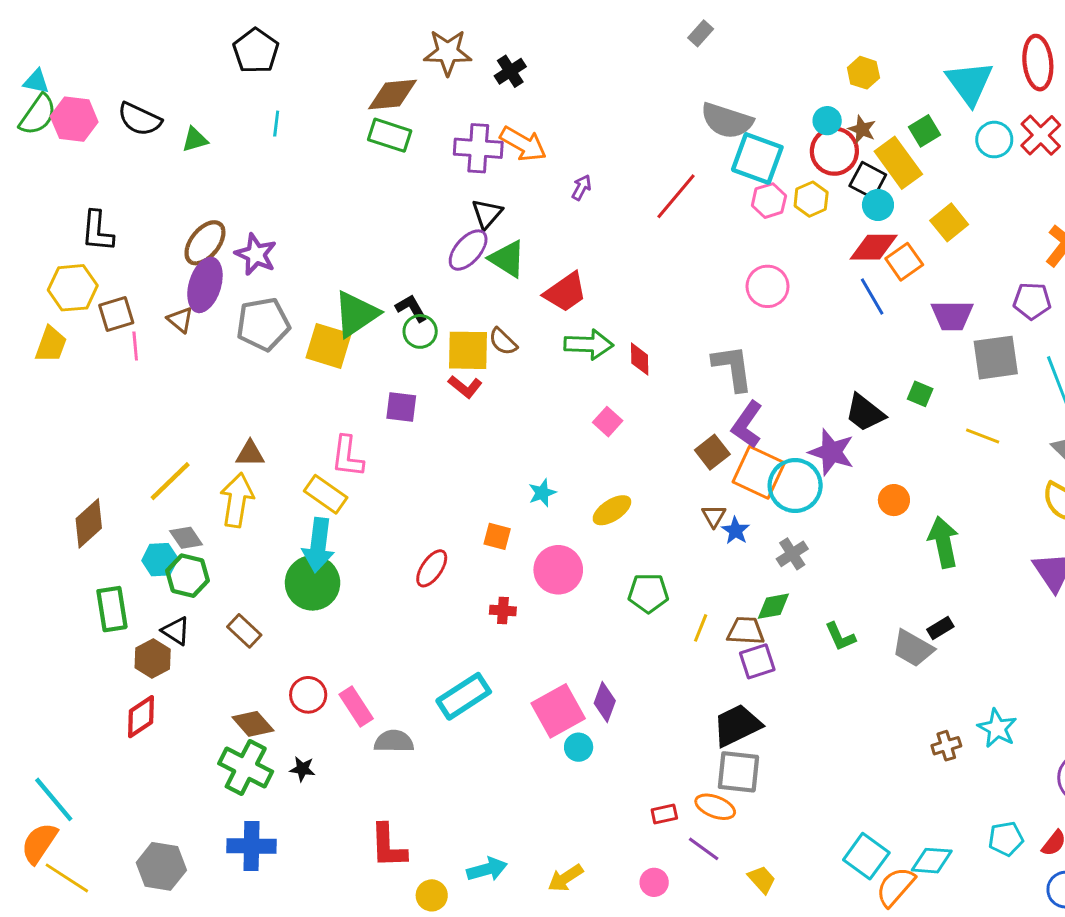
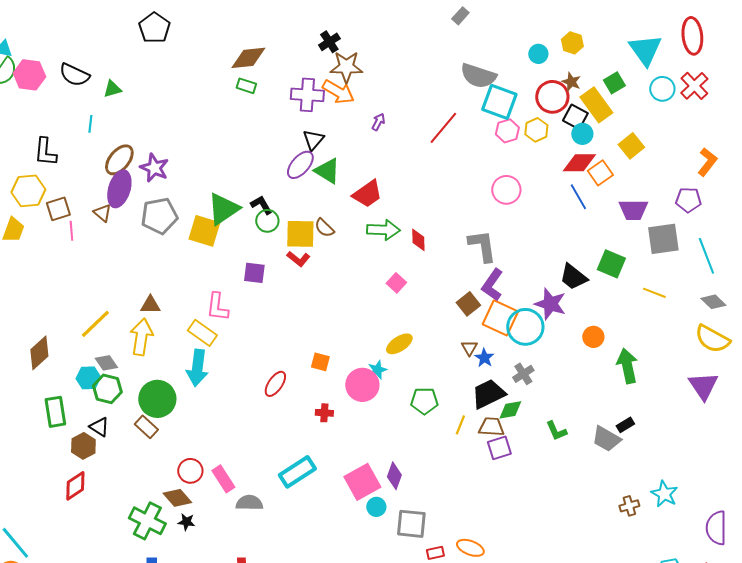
brown star: (448, 52) -> (346, 67), moved
cyan circle: (827, 121) -> (538, 54), moved
cyan line: (276, 124) -> (90, 124), moved
green rectangle: (390, 135) -> (246, 86), size x0.7
green square: (920, 394) -> (611, 264), size x1.6
cyan star: (542, 493) -> (377, 370), moved
green circle: (313, 583) -> (157, 399), moved
brown diamond: (253, 724) -> (177, 498), moved
black trapezoid: (737, 725) -> (488, 394), moved
gray square: (738, 772) -> (411, 524), moved

